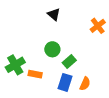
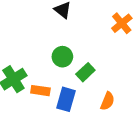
blue rectangle: (65, 82) -> (66, 99), moved

